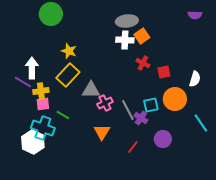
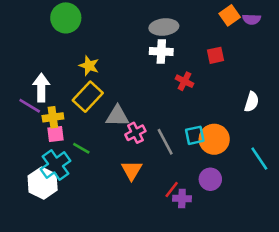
orange square: (142, 36) -> (230, 15), moved
red square: (164, 72) -> (215, 55), moved
orange circle: (175, 99) -> (214, 139), moved
purple cross: (141, 118) -> (182, 199), moved, turned -32
cyan cross: (43, 128) -> (55, 165), turned 35

